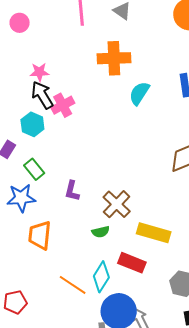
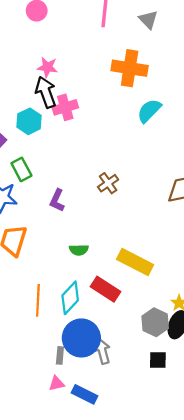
brown cross: (117, 204) -> (108, 183), moved, size x0.7
orange line: (73, 285) -> (38, 300), turned 48

